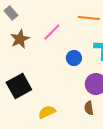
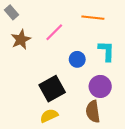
black square: (19, 86) -> (52, 89), moved
brown semicircle: (89, 108) -> (93, 112), size x1.5

